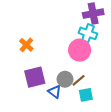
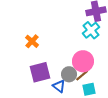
cyan cross: (88, 33) -> (91, 30), turned 30
pink circle: (80, 50) -> (83, 61), moved

